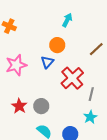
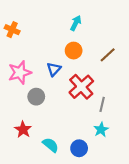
orange circle: (57, 45) -> (74, 51), moved
red star: (19, 106) -> (23, 130), moved
gray circle: (41, 106) -> (36, 97), moved

